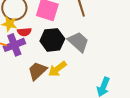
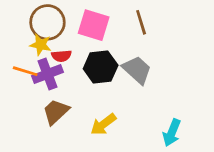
yellow arrow: (57, 69) -> (103, 124), moved
brown trapezoid: (37, 71) -> (56, 112), moved

